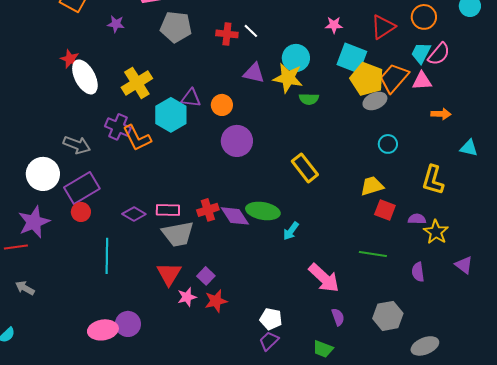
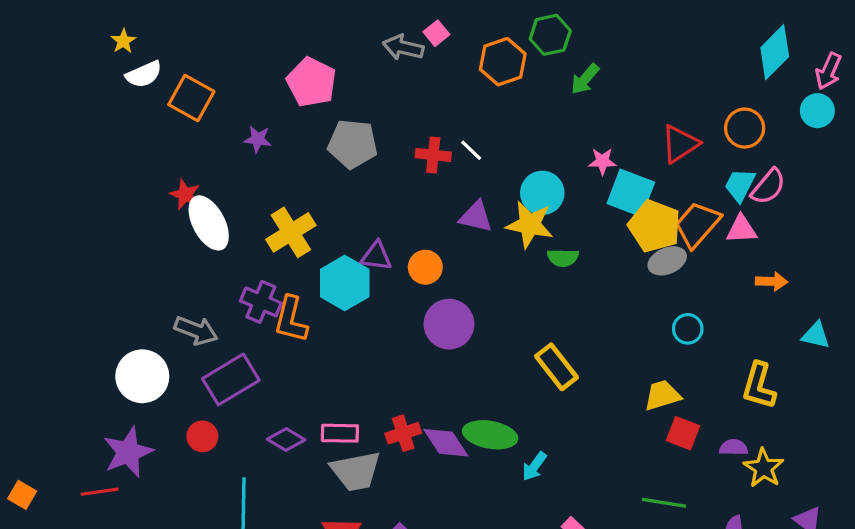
pink star: (334, 25) -> (602, 161), moved
orange L-shape: (137, 138) -> (291, 319), turned 40
purple rectangle: (82, 188) -> (231, 379), moved

